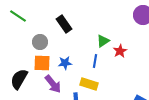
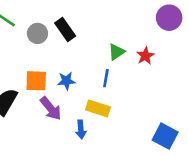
gray circle: (40, 42) -> (37, 33), moved
red star: (120, 51) -> (145, 56), moved

